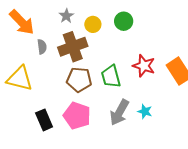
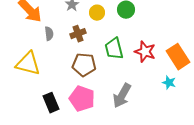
brown cross: (73, 47) -> (78, 34), size x0.6
green trapezoid: (111, 76) -> (114, 49), moved
cyan star: (145, 111) -> (169, 83), moved

